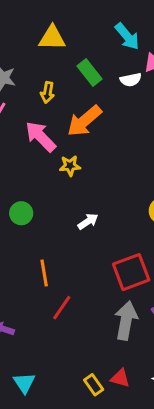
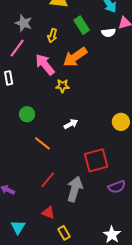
orange line: (44, 273) -> (43, 143), moved, turned -48
gray arrow: (126, 321) -> (75, 189), moved
red triangle: (120, 378) -> (48, 213), moved

